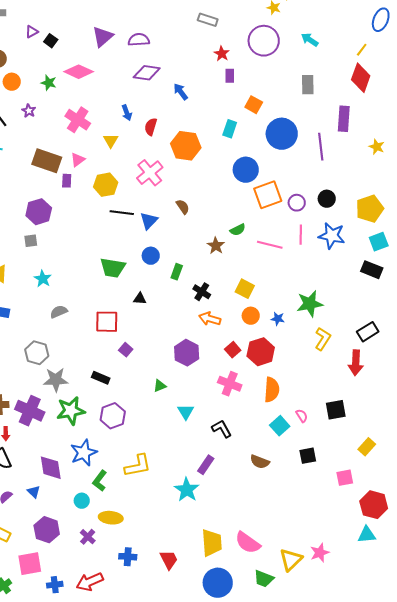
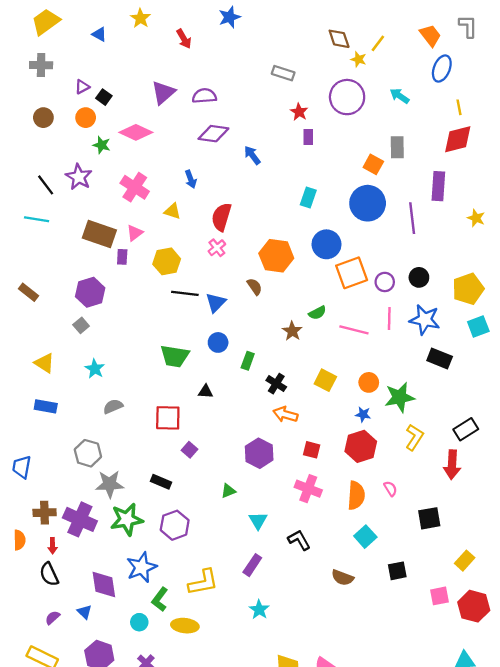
blue ellipse: (381, 20) -> (442, 69), moved
yellow line: (362, 50) -> (459, 107), turned -48
red diamond: (361, 78) -> (458, 139), turned 56
orange circle: (12, 82) -> (86, 118), moved
orange square: (254, 105) -> (373, 164), moved
purple star: (29, 111) -> (79, 177), size x1.6
red semicircle: (151, 127) -> (221, 217), moved, size x1.4
yellow triangle: (111, 141) -> (172, 211), turned -42
orange hexagon: (186, 146) -> (276, 256), moved
pink cross: (150, 173) -> (217, 248), size x0.6
gray square: (31, 241) -> (81, 325), turned -32
black rectangle: (372, 270) -> (440, 358), moved
orange circle: (251, 316) -> (369, 382), moved
red square: (233, 350) -> (312, 450), turned -35
red hexagon: (261, 352) -> (361, 446), moved
pink semicircle: (302, 416) -> (390, 489), moved
purple rectangle: (206, 465) -> (252, 565), moved
cyan star: (187, 490) -> (259, 610), size x0.7
red hexagon: (374, 505) -> (474, 606), moved
yellow ellipse: (111, 518) -> (185, 626), moved

